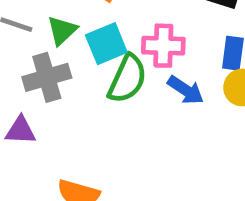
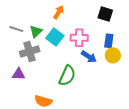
cyan square: (106, 44) -> (55, 37), turned -30
green semicircle: (127, 79) -> (67, 76), moved

